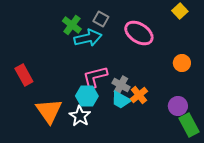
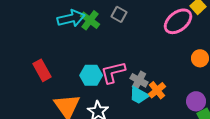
pink ellipse: (139, 33) -> (178, 21), moved, turned -72
cyan arrow: (88, 38) -> (71, 18), moved
cyan hexagon: (87, 96) -> (91, 75), moved

